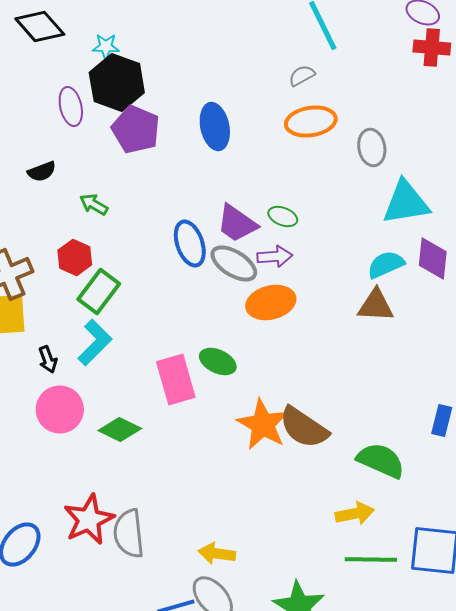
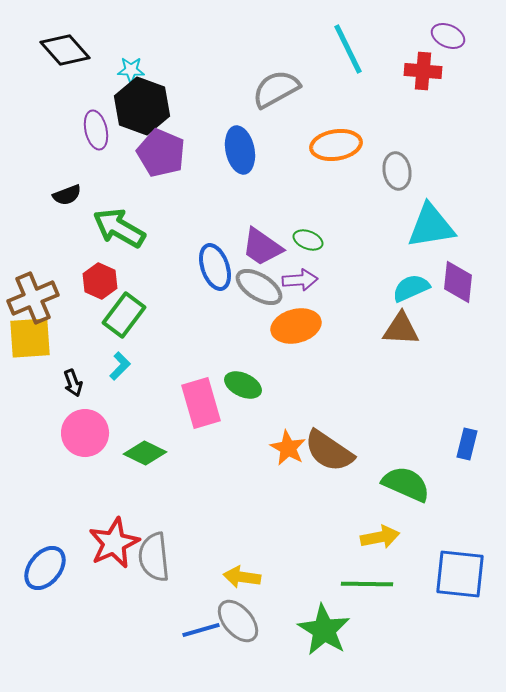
red cross: (432, 48) -> (423, 71), moved
gray semicircle: (302, 76) -> (276, 89), moved, size x1.8
green arrow: (94, 204) -> (119, 228), size x1.8
cyan L-shape: (95, 342) -> (120, 366), size x0.6
orange star: (263, 424) -> (288, 448), size x0.7
green line: (371, 560) -> (367, 584), moved

